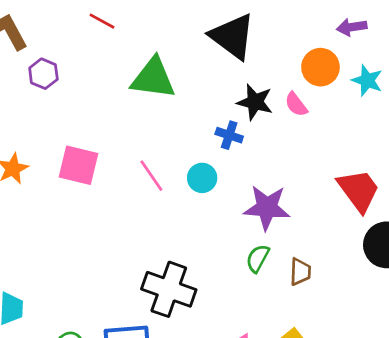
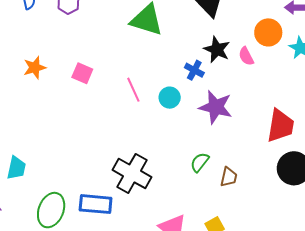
pink square: (79, 165) -> (82, 73), size x0.7
red trapezoid: (359, 190) -> (281, 126), turned 36
purple star: (267, 208) -> (216, 107), moved

